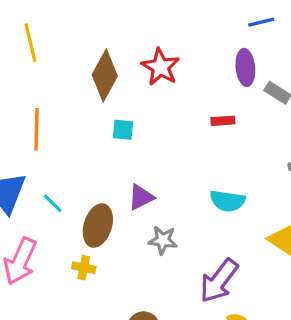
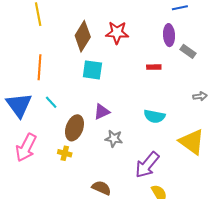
red star: (160, 67) -> (117, 33), turned -30
cyan square: (123, 130) -> (92, 70), size x1.5
cyan line: (53, 203) -> (51, 102), moved

